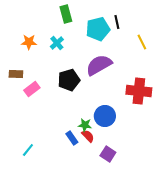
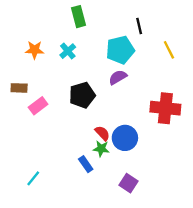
cyan pentagon: (98, 29) -> (120, 50), moved
purple semicircle: (99, 65) -> (118, 77), size x0.6
red semicircle: (88, 136) -> (102, 133), moved

